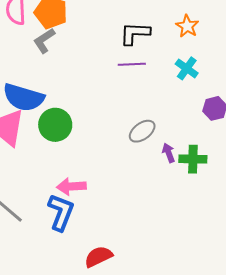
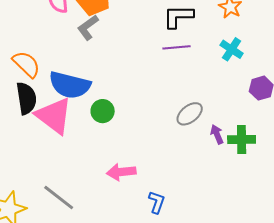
green circle: (55, 125) -> (103, 111), size x0.7
blue L-shape: (61, 212) -> (157, 202), moved, size x0.6

